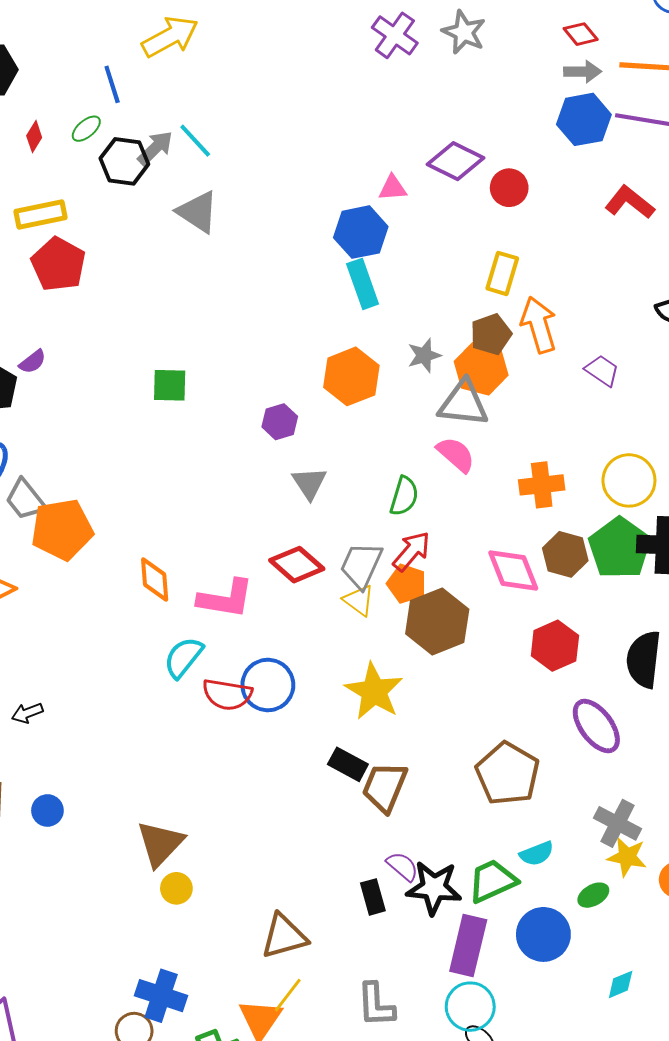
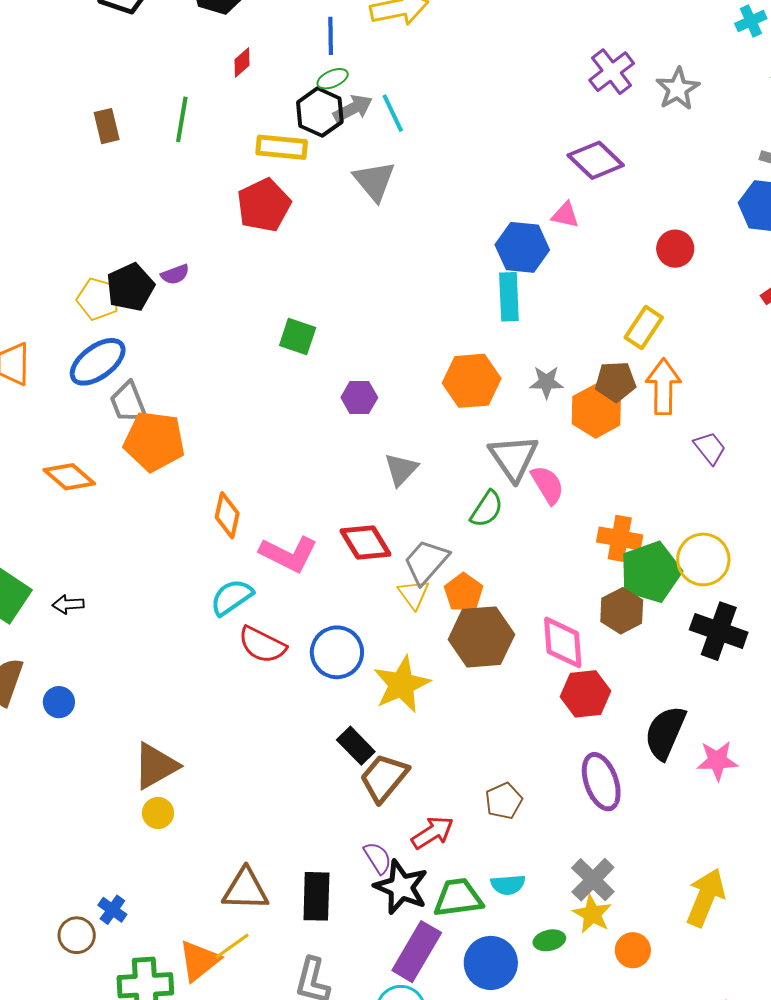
green ellipse: (86, 129) -> (333, 79), moved
purple diamond: (456, 161) -> (596, 160), moved
yellow rectangle: (40, 214) -> (282, 147), moved
red pentagon: (58, 264) -> (264, 205), moved
gray triangle: (463, 403) -> (513, 458), moved, turned 32
purple hexagon: (280, 422) -> (359, 398), moved
green pentagon: (620, 548) -> (651, 572), moved
red arrow: (412, 551) -> (433, 833), moved
pink diamond: (513, 570) -> (563, 642), moved
blue circle: (268, 685) -> (337, 652), moved
brown pentagon: (508, 774) -> (504, 801), size x0.6
black rectangle: (373, 897) -> (316, 896), moved, size x1.4
blue cross: (161, 996) -> (112, 910), size x0.6

